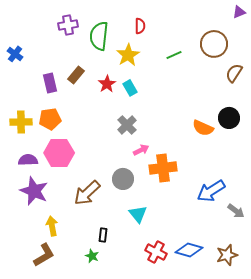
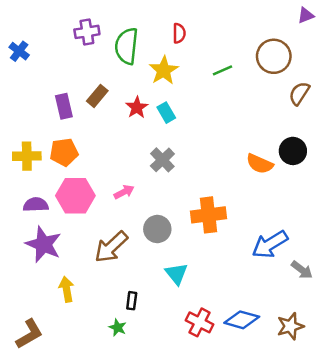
blue cross: (15, 54) -> (19, 51), moved
pink arrow: (141, 150) -> (124, 192), moved
brown L-shape: (44, 255) -> (29, 334), moved

